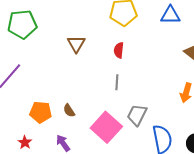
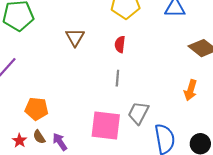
brown semicircle: (69, 111) -> (39, 137), moved
pink square: (106, 127) -> (106, 126), turned -36

